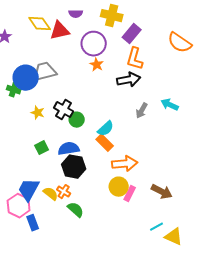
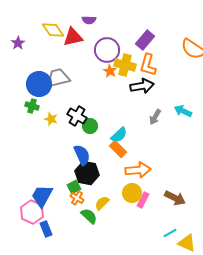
yellow cross: (112, 16) -> (125, 65), moved
green cross: (14, 90) -> (32, 106), moved
green square: (42, 148) -> (74, 187), moved
blue semicircle: (69, 149) -> (82, 155), turned 75
yellow semicircle: (51, 194) -> (102, 203), moved, turned -84

